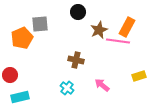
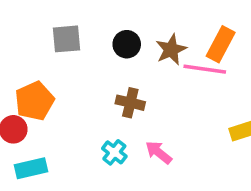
black circle: (78, 12) -> (127, 44), moved
orange pentagon: (22, 38) -> (35, 101), moved
pink arrow: (102, 85) -> (159, 152), moved

